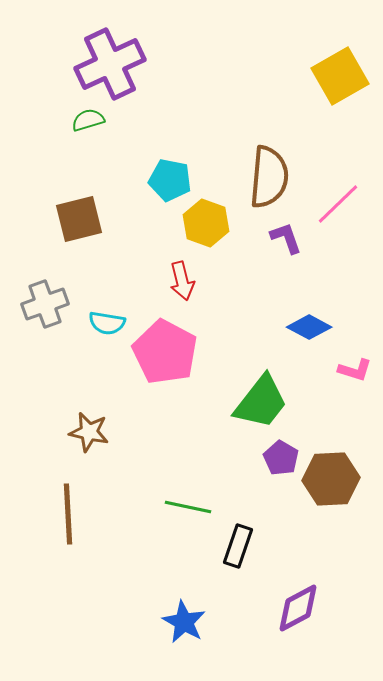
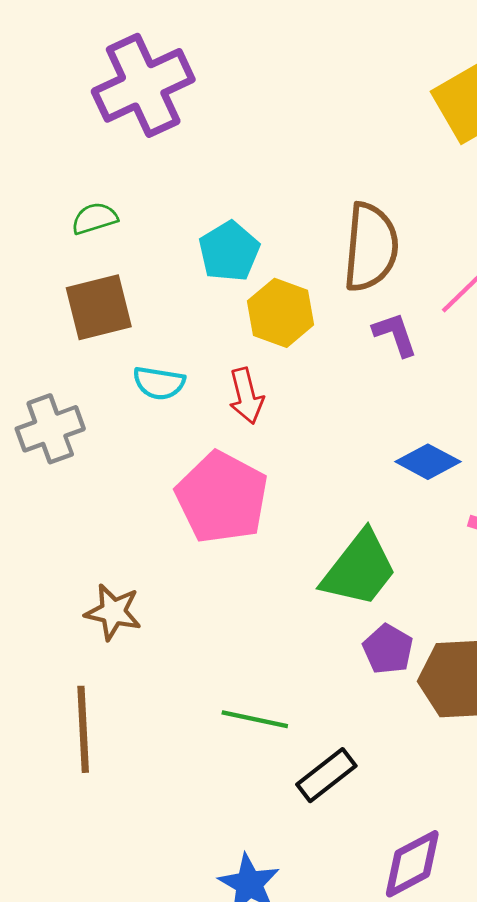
green semicircle: (88, 120) -> (95, 218), moved
cyan pentagon: (170, 180) -> (229, 251), turned 30
cyan semicircle: (107, 323) -> (159, 383), moved
black rectangle: (238, 546) -> (326, 775), turned 33

